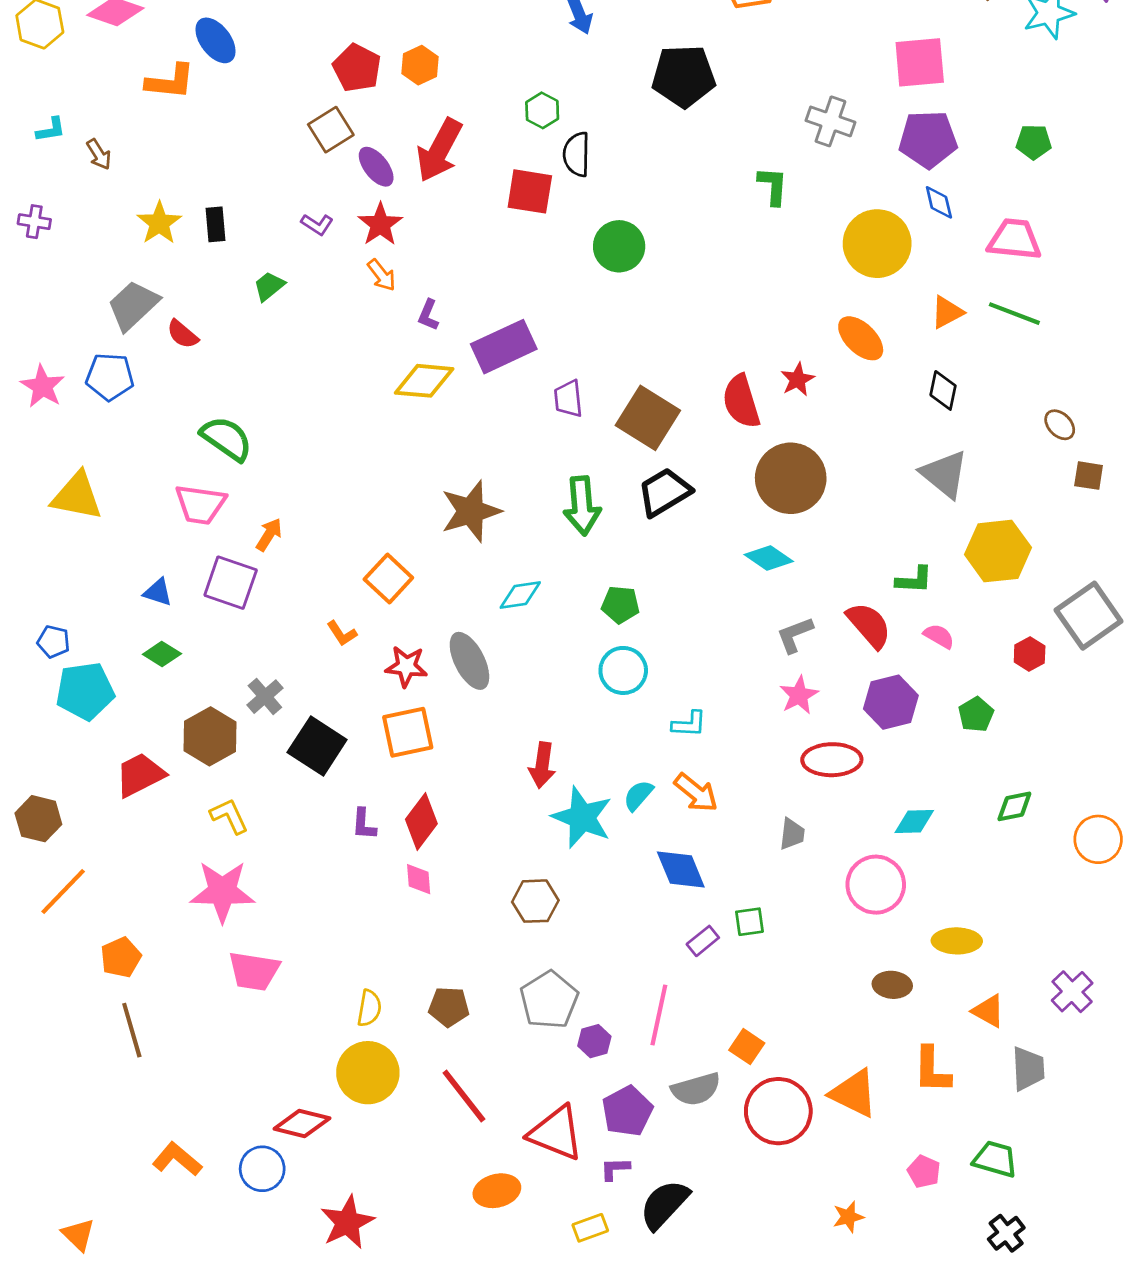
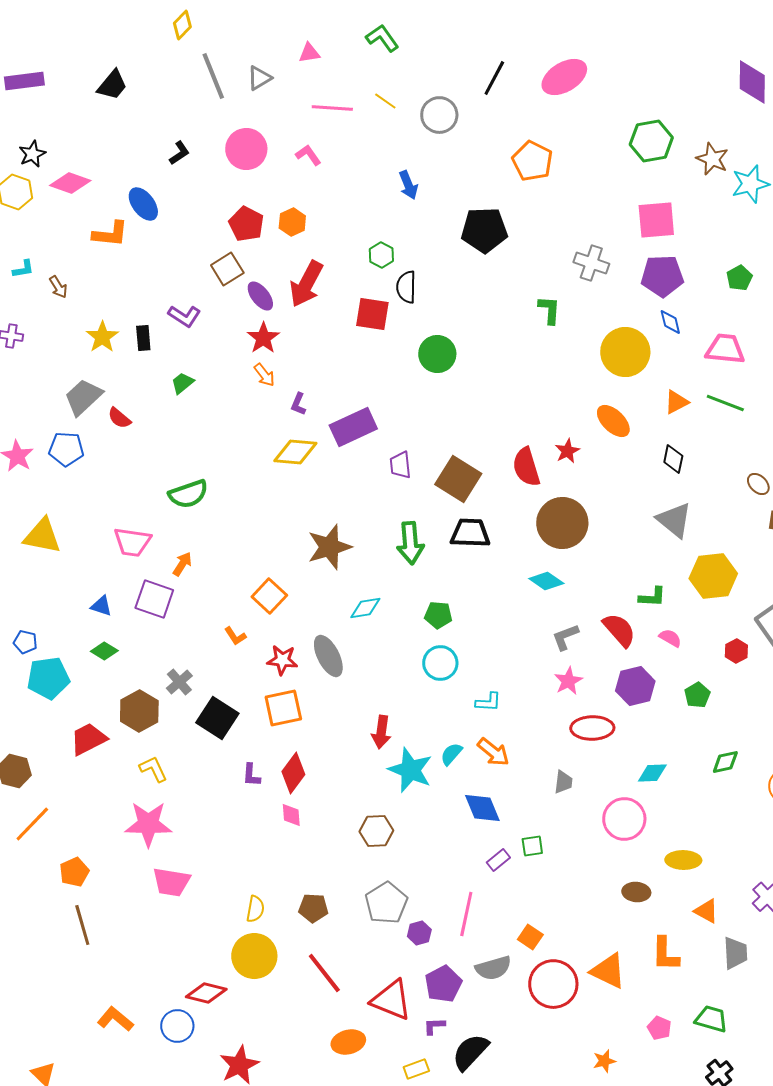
green pentagon: (1034, 142) -> (739, 278), turned -30
purple L-shape: (317, 224) -> (184, 316), moved, size x1.4
green semicircle: (226, 438) -> (188, 494), moved, turned 126
black trapezoid: (664, 492) -> (470, 533), turned 33

